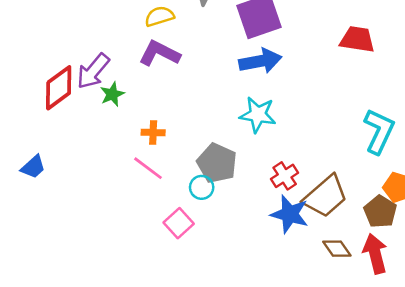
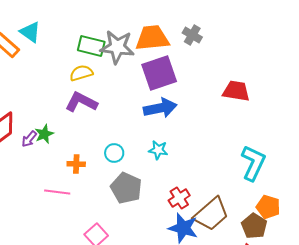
purple arrow: (93, 71) -> (29, 139), moved, size x0.6
cyan star: (258, 115) -> (158, 150), size x0.7
pink line: (148, 168) -> (57, 192), moved, turned -30
cyan circle: (202, 187) -> (114, 153), moved

